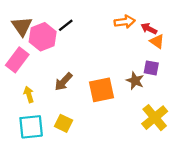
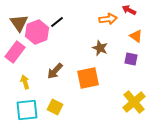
red arrow: (149, 29) -> (129, 10), moved
brown star: (135, 81) -> (100, 48), moved

